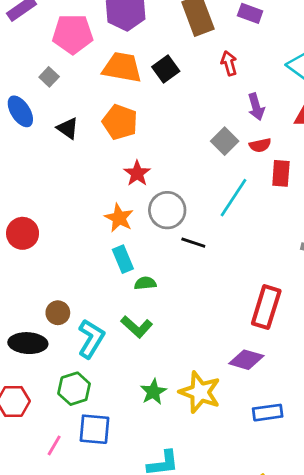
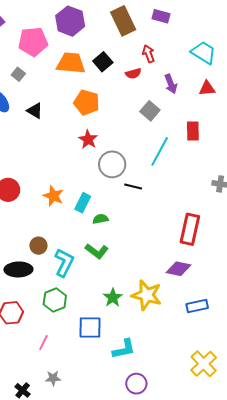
orange pentagon: (120, 122) -> (87, 102), moved
red semicircle: (260, 145) -> (133, 73), moved
orange star: (119, 218) -> (53, 196), moved
cyan rectangle: (123, 259) -> (83, 203), turned 54
blue square: (94, 429) -> (90, 328), moved

